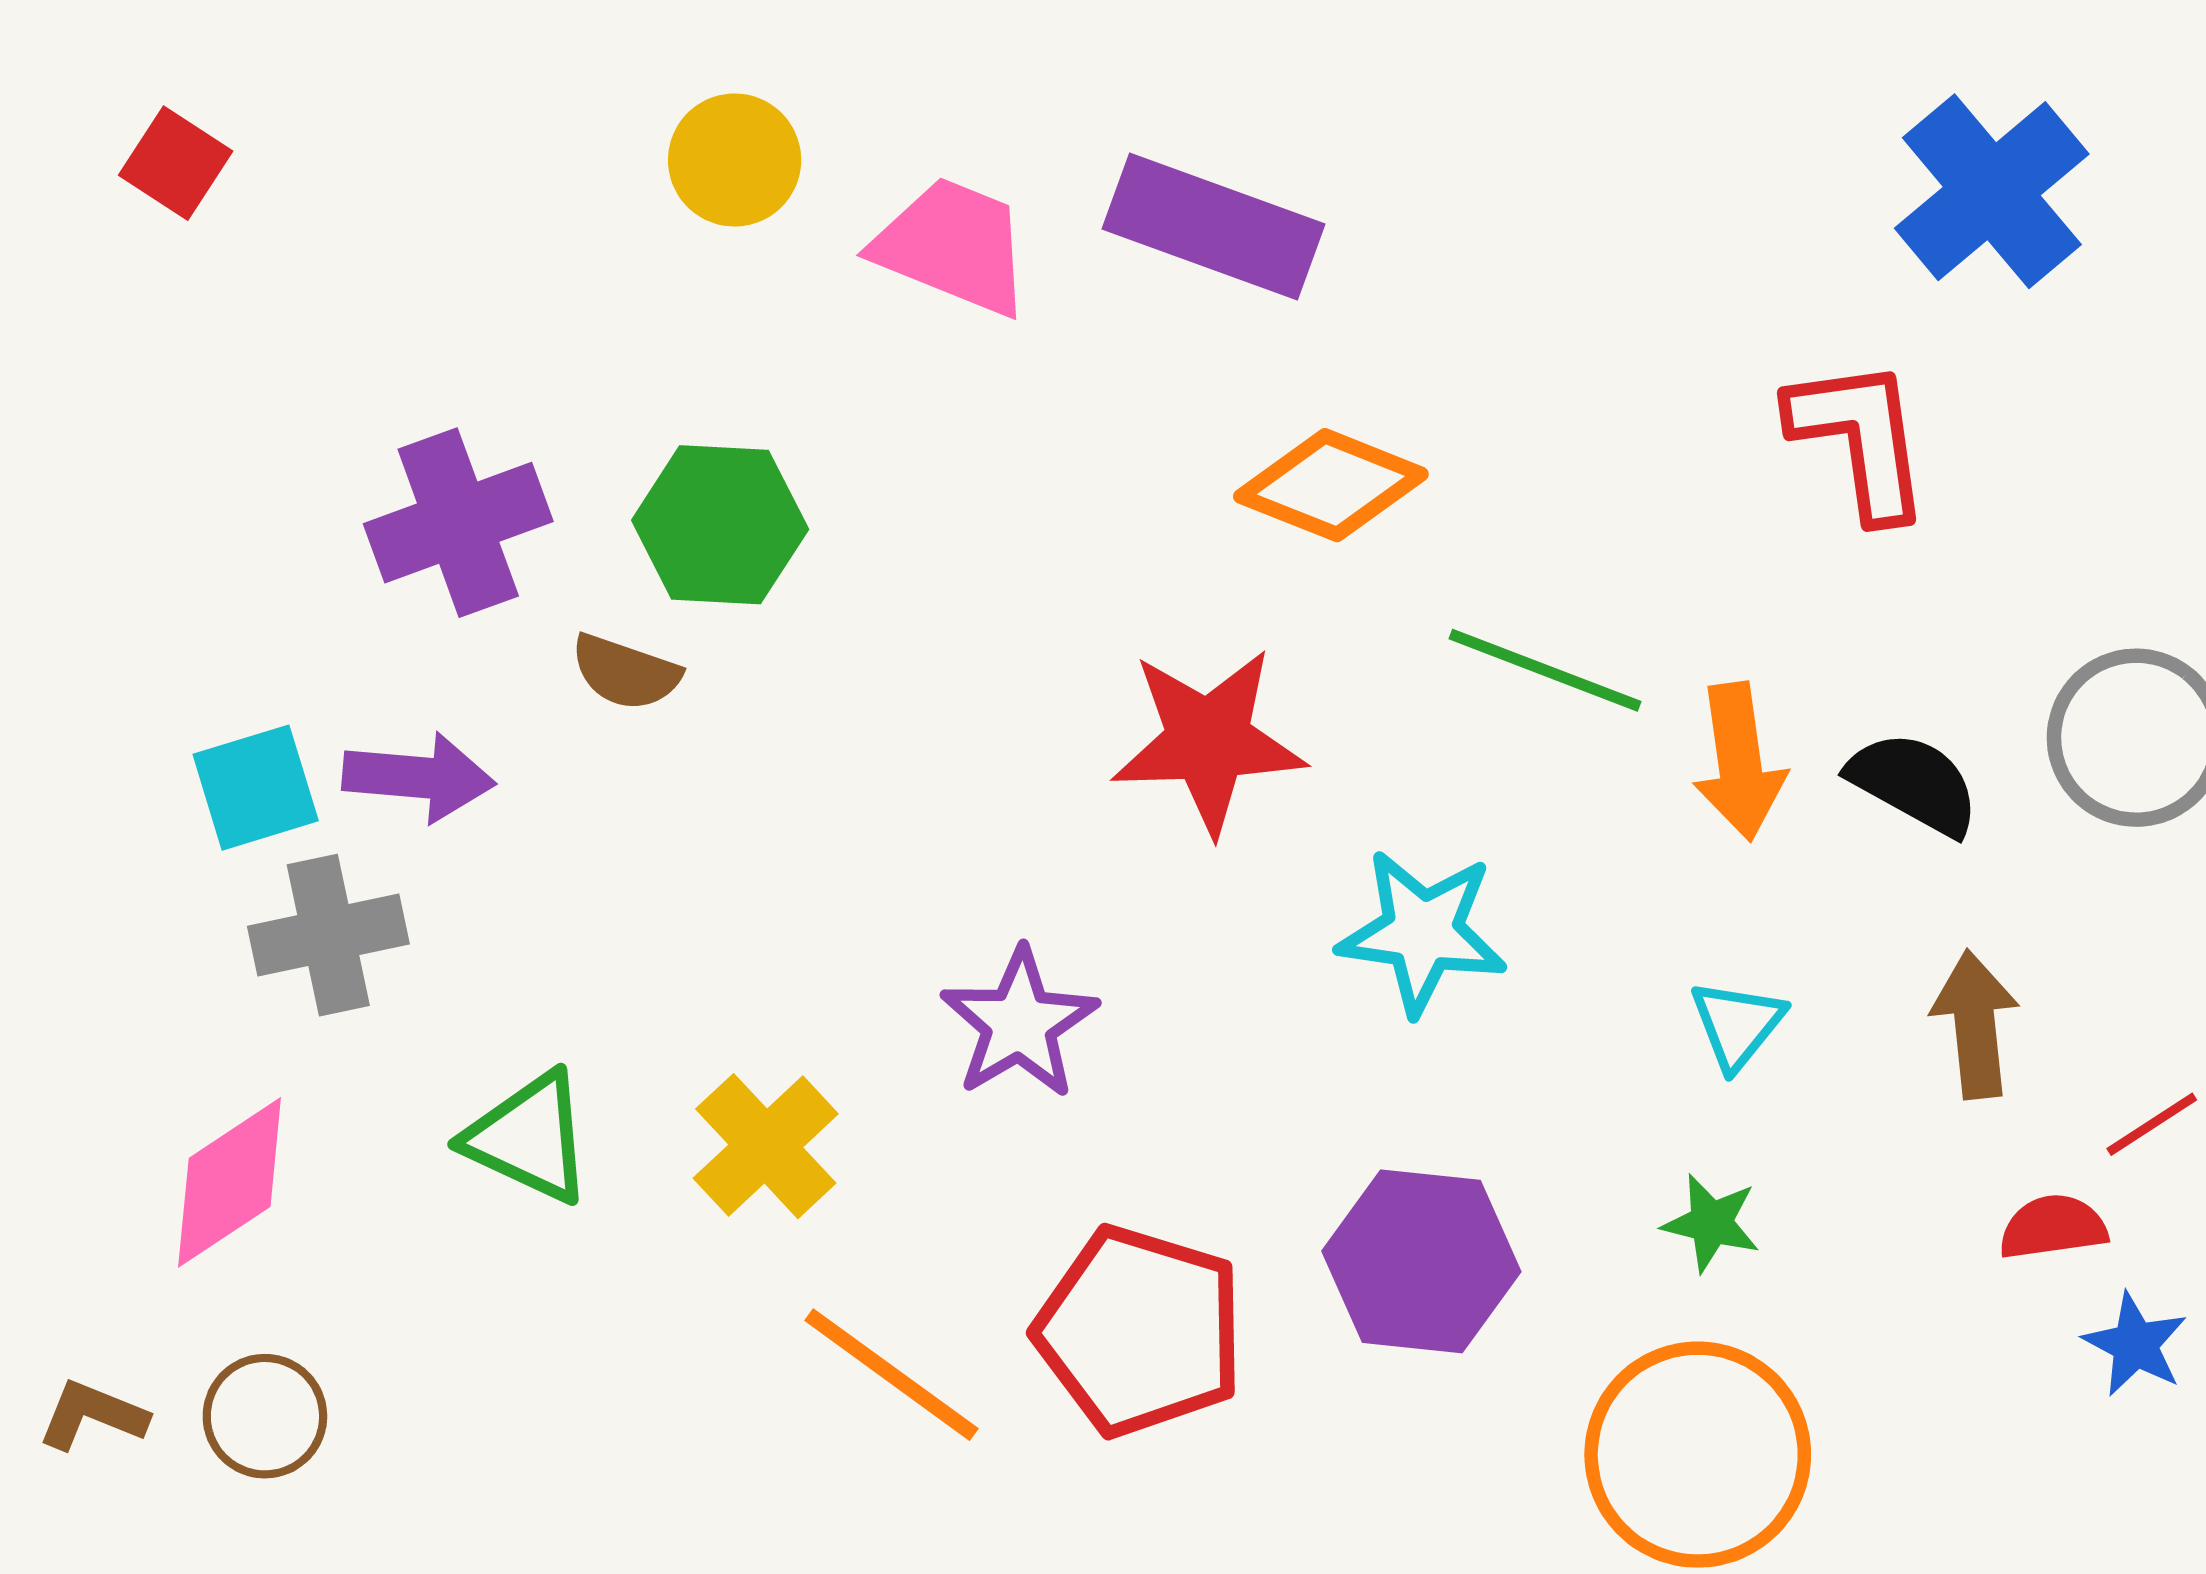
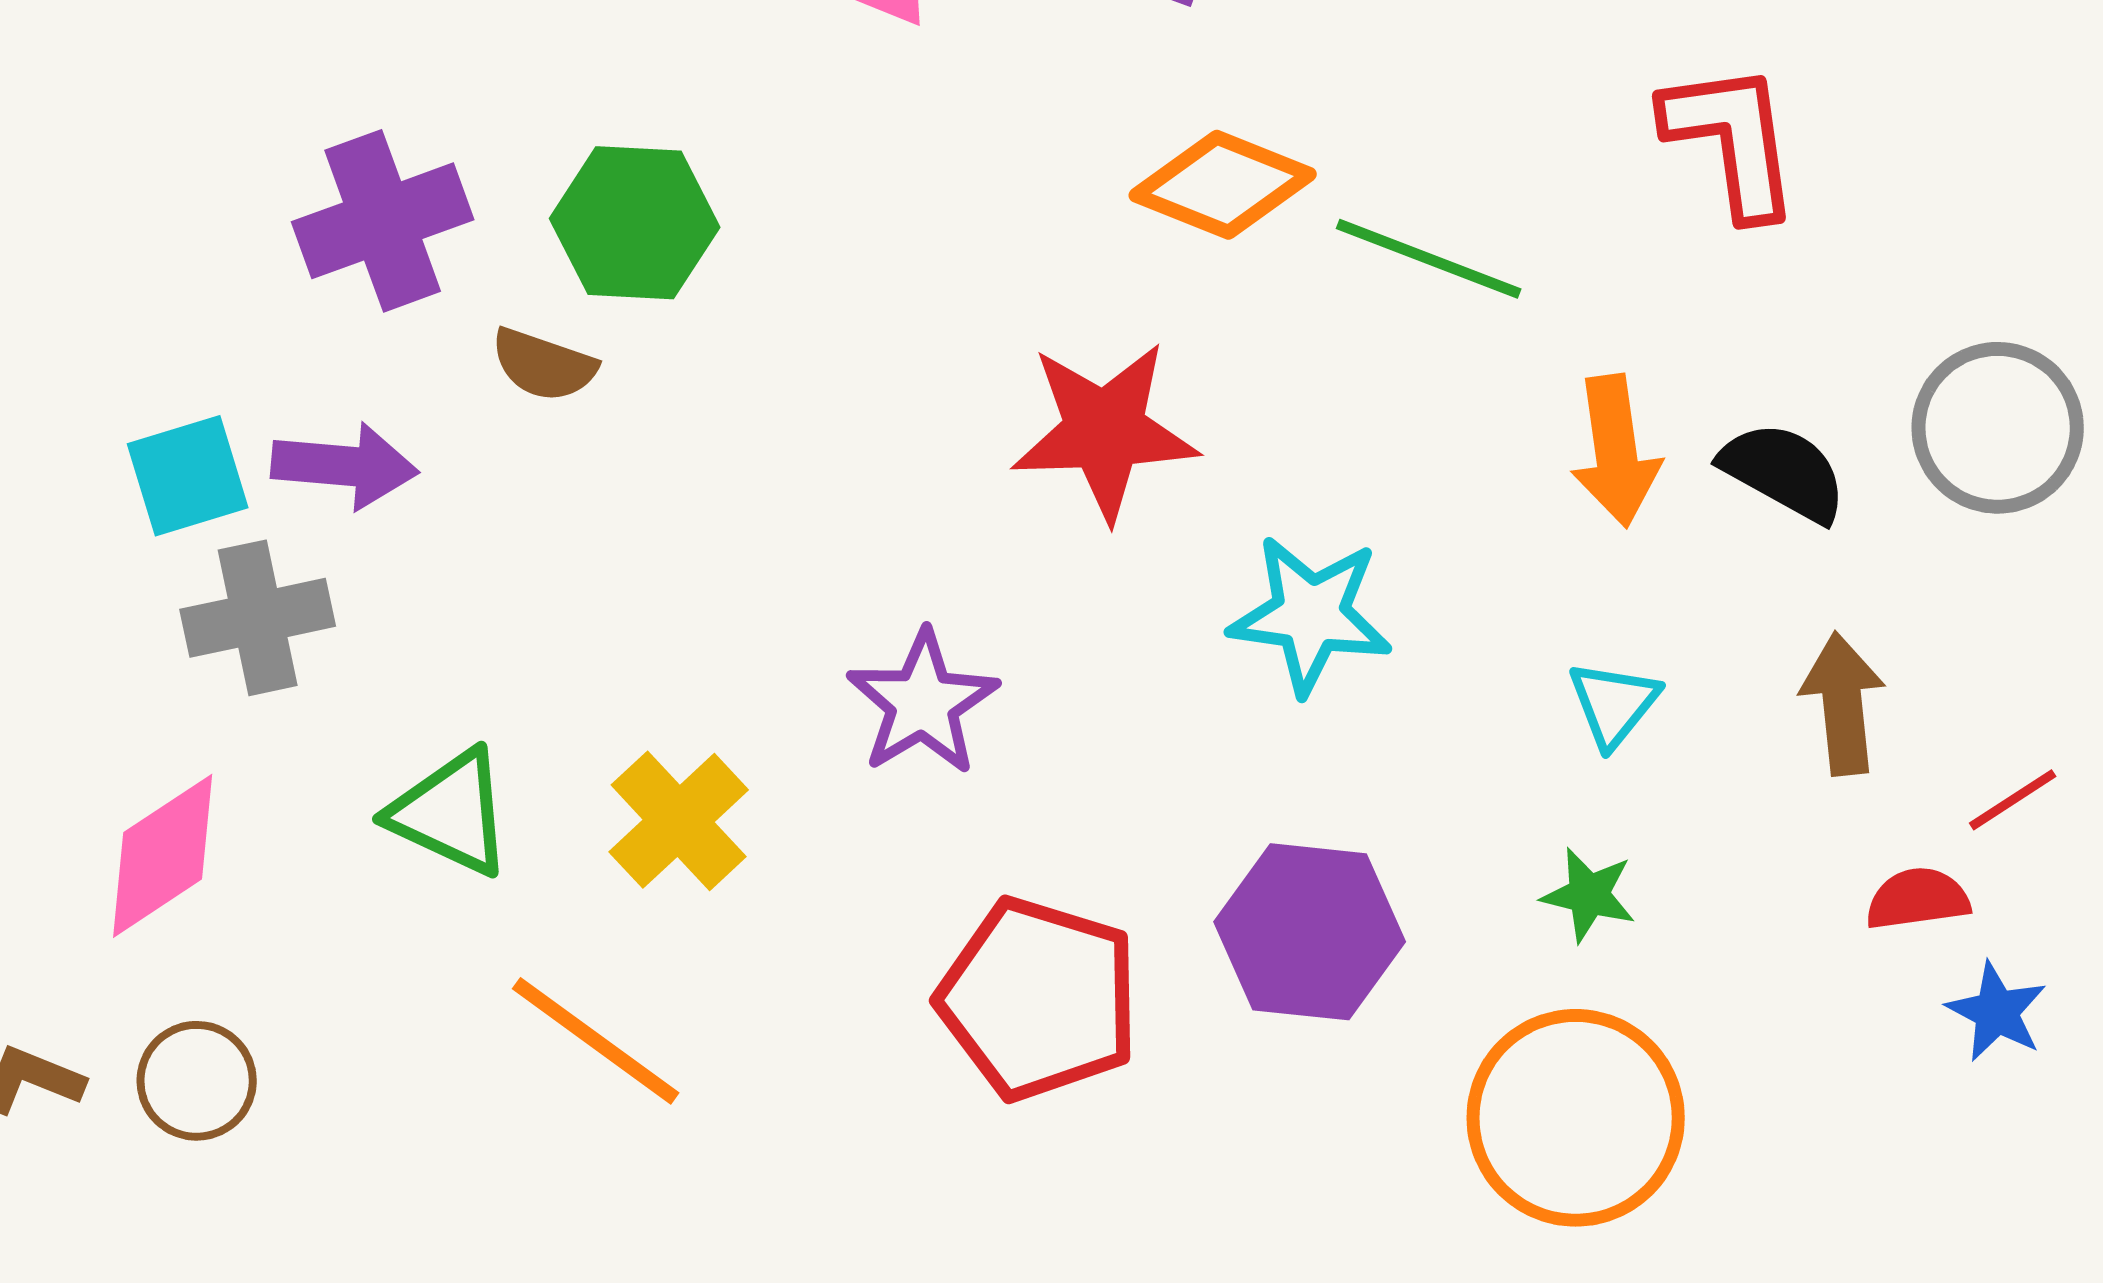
green line: (1545, 670) -> (1429, 259), moved
orange line: (891, 1375) -> (596, 1041), moved

